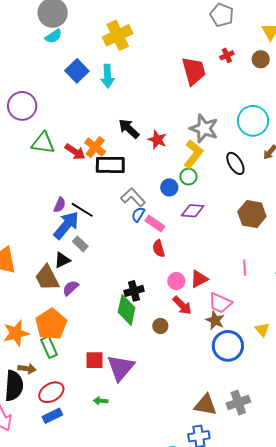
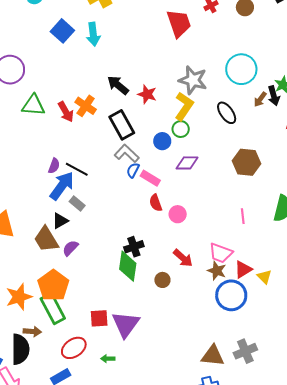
red arrow: (75, 152) -> (66, 112), turned 30
black rectangle: (110, 165) -> (122, 125), moved, turned 64
red triangle: (199, 279) -> (243, 269), moved
pink circle: (176, 281) -> (178, 214), moved
green rectangle: (49, 347) -> (53, 308), size x1.4
red ellipse: (51, 392) -> (74, 348), moved

